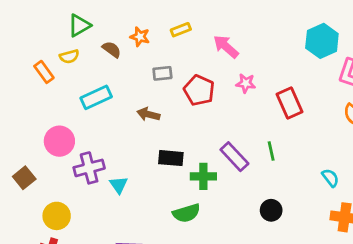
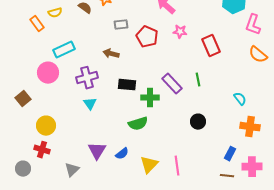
cyan rectangle: (96, 97) -> (64, 50), moved
purple cross: (89, 168) -> (87, 78), moved

